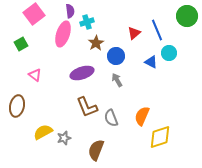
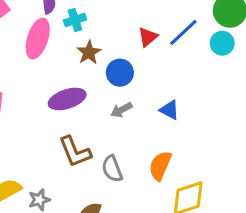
blue line: (157, 30) -> (183, 32), turned 70
cyan circle: (169, 53) -> (222, 43), moved
blue triangle: (151, 62) -> (169, 110), moved
gray arrow: (117, 80) -> (121, 110), turned -88

